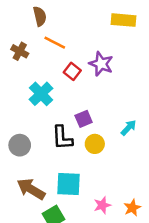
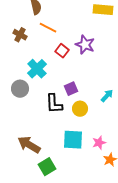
gray circle: (20, 145) -> (20, 89), moved
cyan square: (69, 184) -> (73, 140), moved
pink star: (102, 205) -> (99, 143), moved

